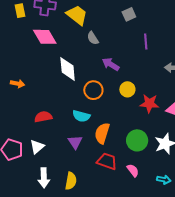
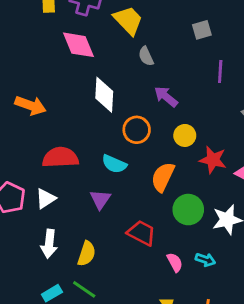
orange arrow: (17, 84) -> (31, 105), size x1.5
red semicircle: (43, 117) -> (60, 157), size x1.4
orange semicircle: (102, 133) -> (163, 177), moved
pink semicircle: (133, 170) -> (175, 262), moved
cyan arrow: (164, 180) -> (205, 260), moved

